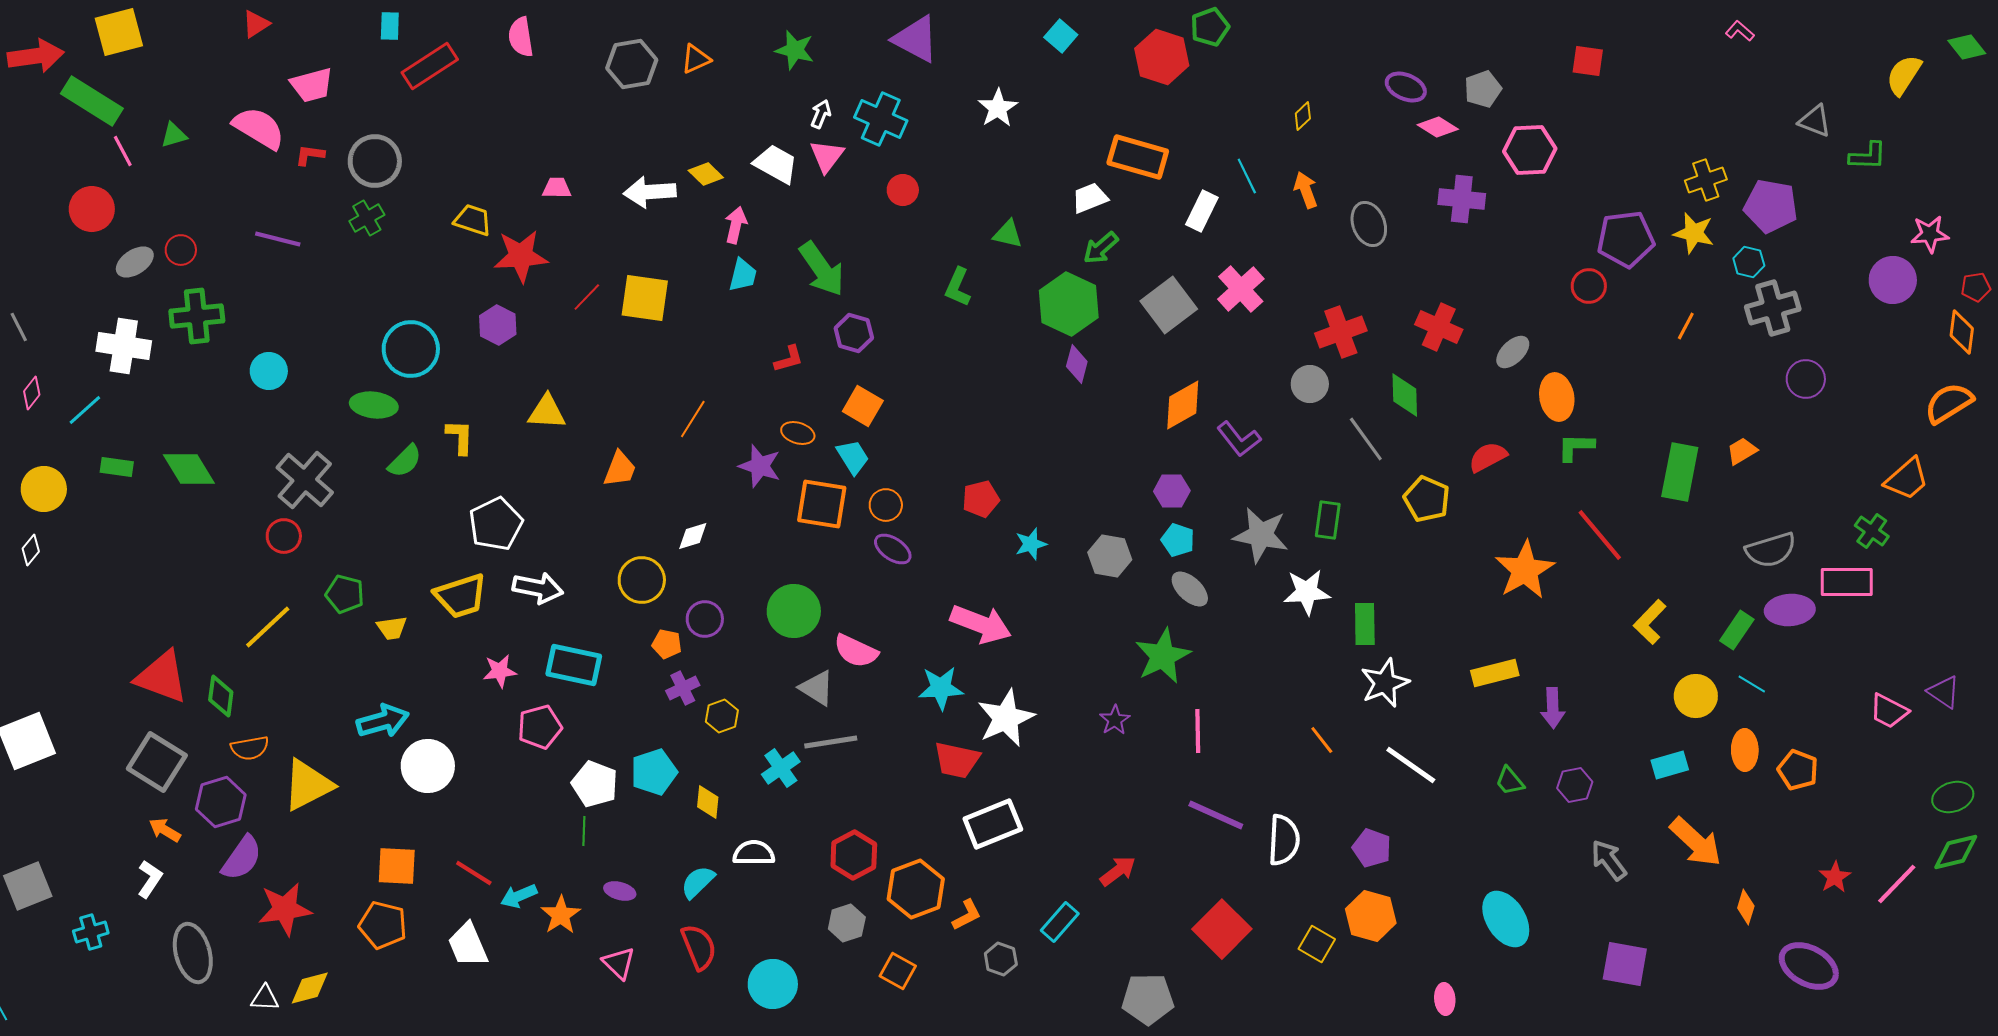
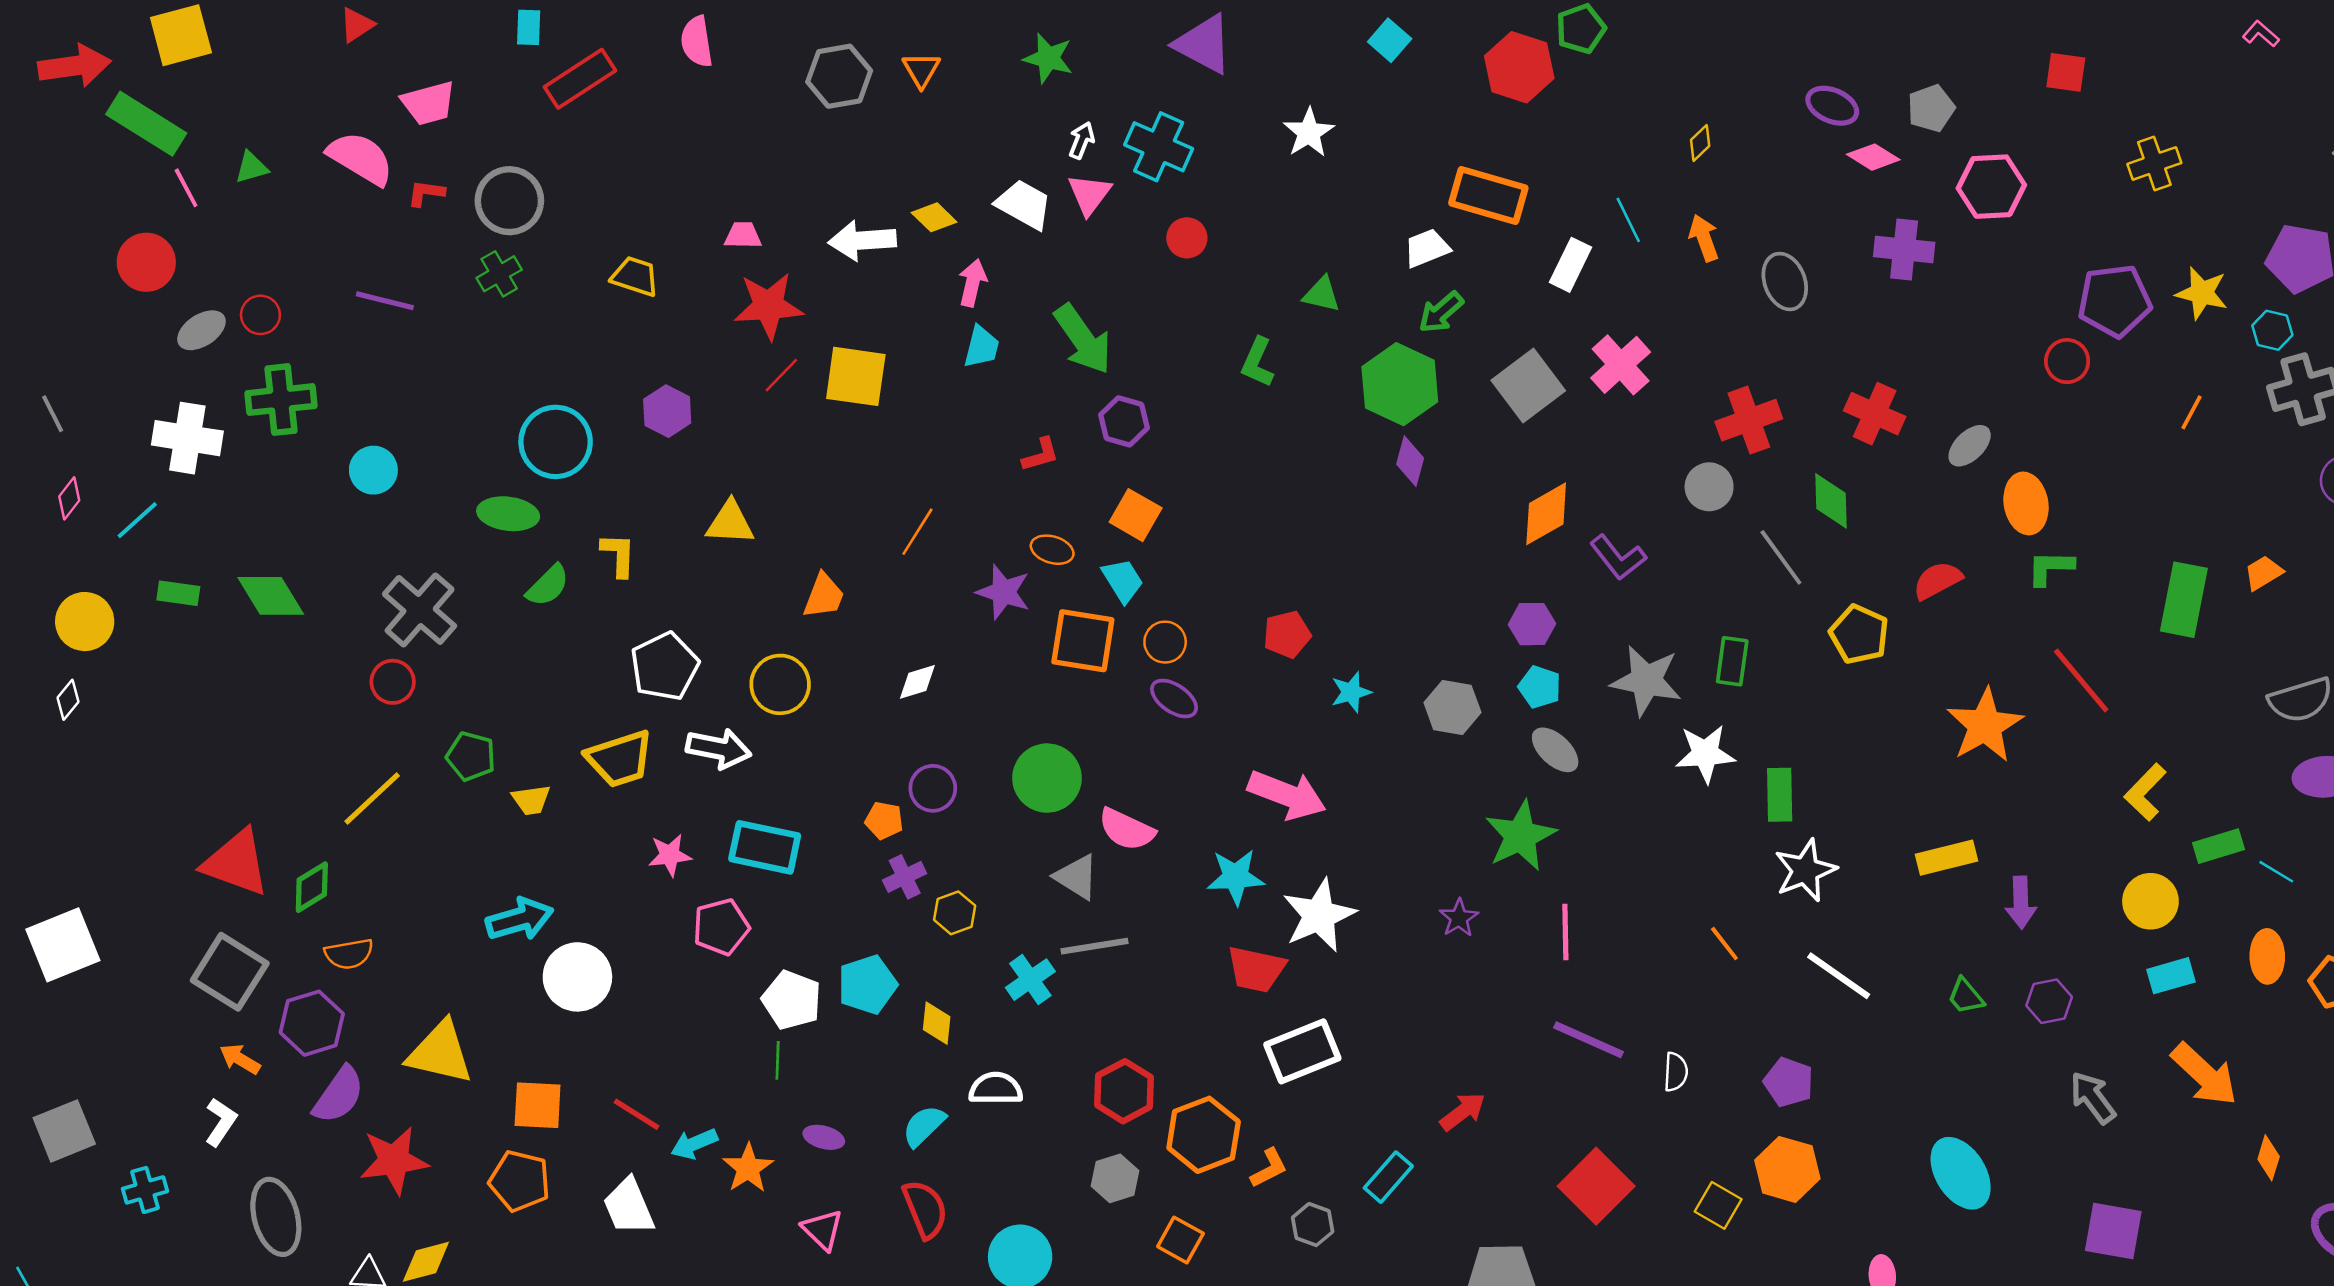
orange triangle: (696, 59) -> (921, 70), turned -36
yellow cross: (1706, 180) -> (2154, 163), moved
red star: (521, 256) -> (769, 306), moved
yellow circle: (642, 580) -> (780, 684), moved
green rectangle: (1737, 630) -> (2218, 846), moved, turned 39
green diamond: (221, 696) -> (312, 887), turned 51
yellow circle: (1696, 696) -> (2150, 901), moved
yellow triangle: (308, 785) -> (440, 1053), moved, turned 40
white semicircle: (1284, 840) -> (1676, 1072), size x0.6

